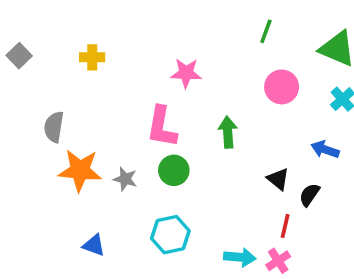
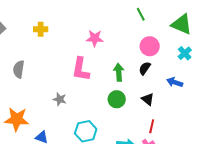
green line: (266, 31) -> (141, 14), turned -48
orange star: (80, 170) -> (17, 119), moved
green circle: (174, 170) -> (117, 99), moved
black semicircle: (309, 195) -> (145, 68), moved

